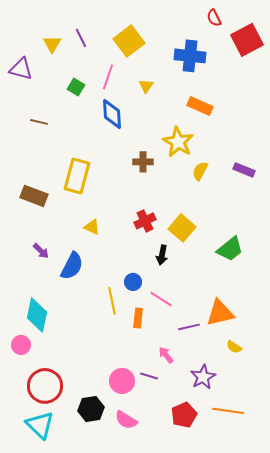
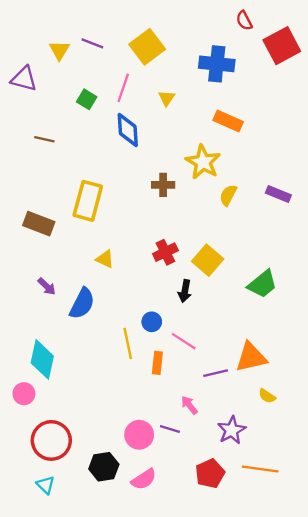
purple line: (81, 38) -> (92, 43), turned -42
pink semicircle: (126, 420) -> (144, 479), turned -65
cyan triangle: (40, 425) -> (46, 485), size x0.6

